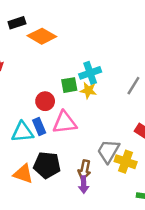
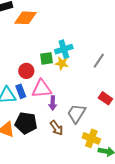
orange diamond: (42, 36) -> (25, 18), turned -30
yellow cross: (126, 162) -> (91, 138), moved
brown arrow: (84, 170) -> (56, 128), turned -49
purple arrow: (84, 185) -> (53, 103), moved

